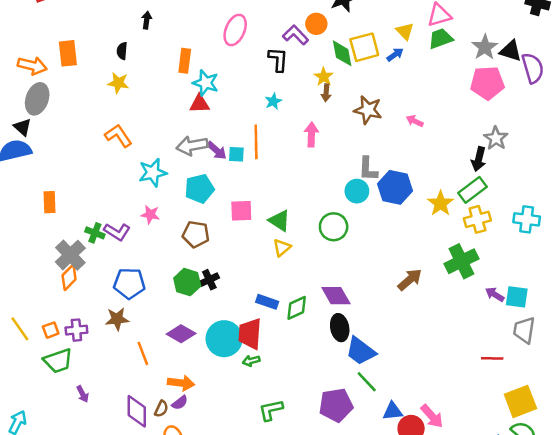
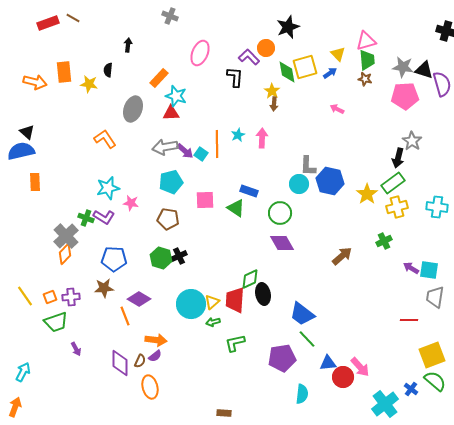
green trapezoid: (441, 39) -> (367, 60), turned 105
gray star: (485, 47) -> (403, 67), turned -30
orange rectangle: (185, 61) -> (159, 78), turned 36
yellow star: (118, 83) -> (89, 84), moved
gray ellipse: (37, 99) -> (133, 109), moved
cyan star: (273, 101) -> (238, 135), moved
brown star: (368, 110) -> (365, 79), moved, size x0.6
pink arrow: (415, 121) -> (337, 109), moved
cyan square: (236, 154) -> (201, 154), turned 32
cyan star: (153, 173) -> (108, 188), moved
orange rectangle: (49, 202) -> (35, 182), moved
yellow triangle: (282, 248) -> (212, 302), moved
green cross: (461, 261) -> (384, 241), size x0.6
purple diamond: (336, 296) -> (282, 243), moved
blue rectangle: (267, 302) -> (249, 191), moved
black ellipse: (340, 328) -> (263, 294), moved
purple diamond: (181, 334) -> (139, 299), moved
red trapezoid: (250, 334) -> (235, 300), moved
green L-shape: (271, 410) -> (235, 343), moved

